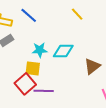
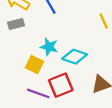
red square: (25, 84) -> (61, 85), moved

